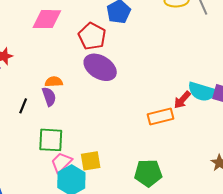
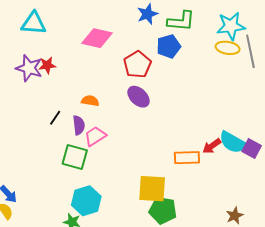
purple ellipse: (100, 67) -> (139, 97), size x0.7
purple semicircle: (49, 97) -> (79, 125), moved
yellow square: (91, 161) -> (152, 189), moved, size x1.4
pink trapezoid: (61, 162) -> (95, 136), moved

